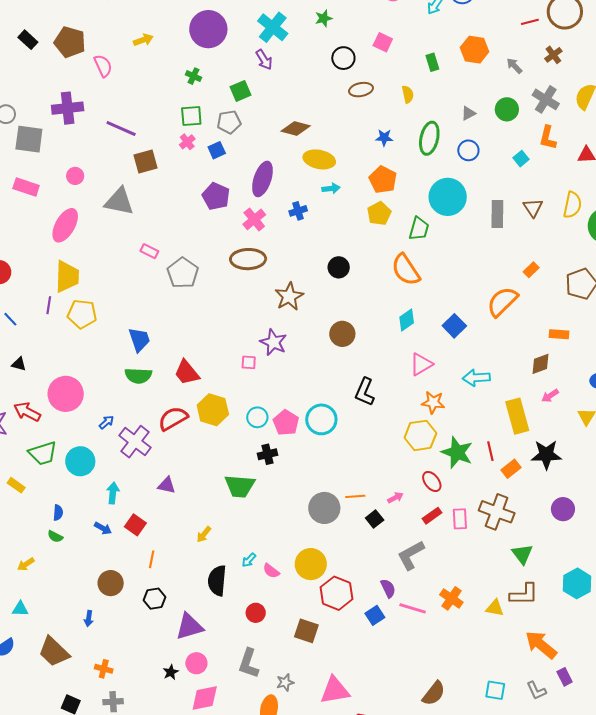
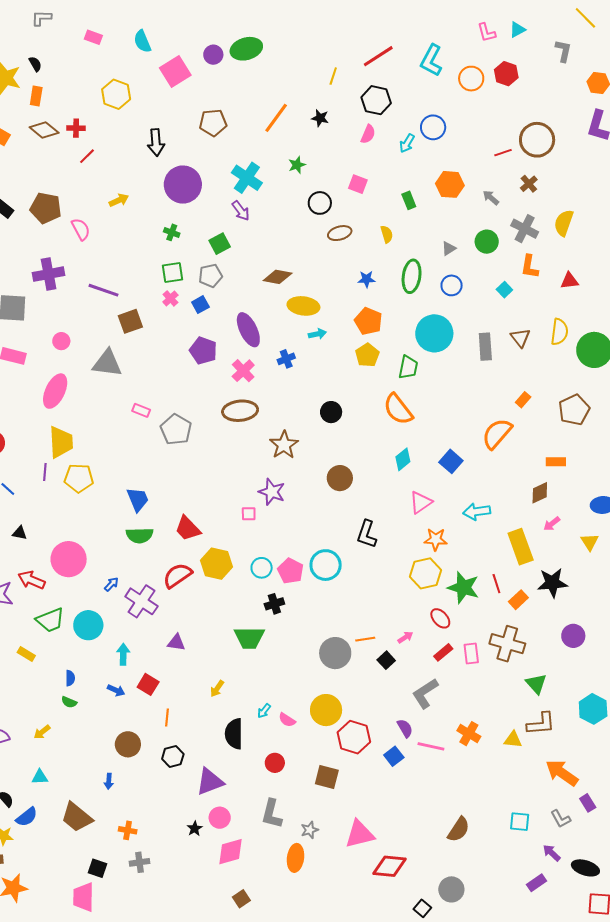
purple ellipse: (262, 179) -> (248, 330), turned -40

